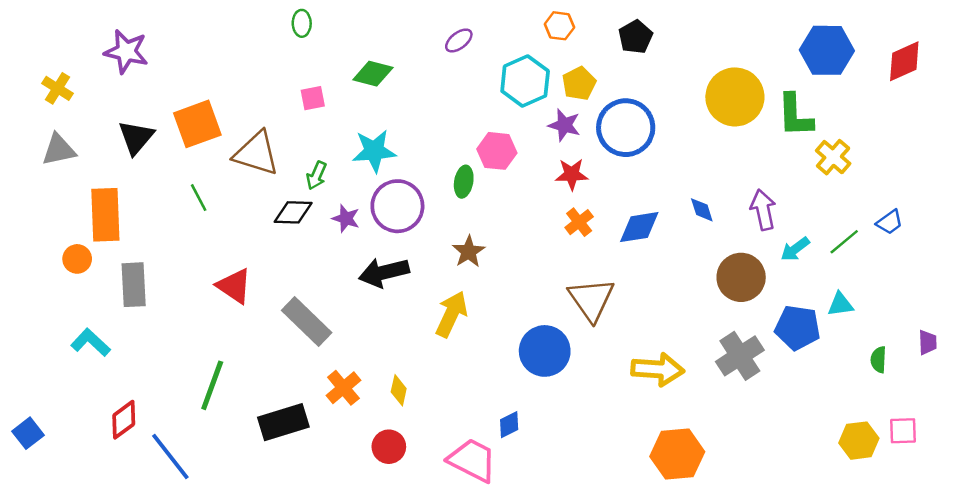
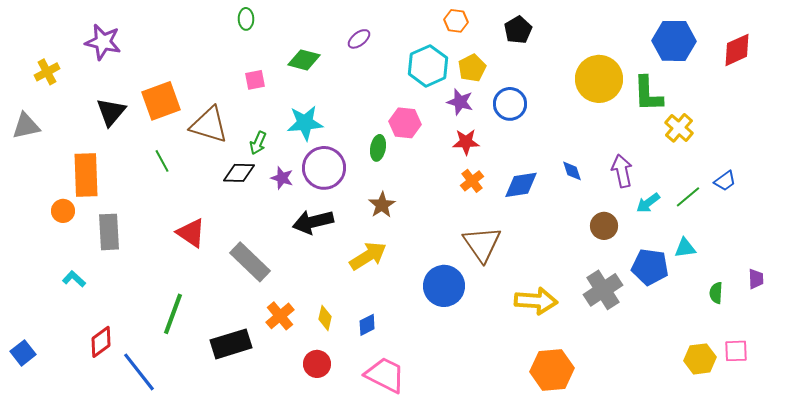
purple ellipse: (459, 40) -> (359, 39), moved
yellow cross: (58, 88) -> (47, 72), turned 30
blue circle: (626, 128) -> (510, 104), size x0.7
gray triangle: (59, 150) -> (26, 126), moved
brown circle: (741, 277) -> (604, 226), size x0.7
yellow arrow: (451, 314) -> (368, 256), turned 33
cyan L-shape: (91, 342) -> (74, 279), size x0.7
blue diamond: (509, 425) -> (367, 325), moved

